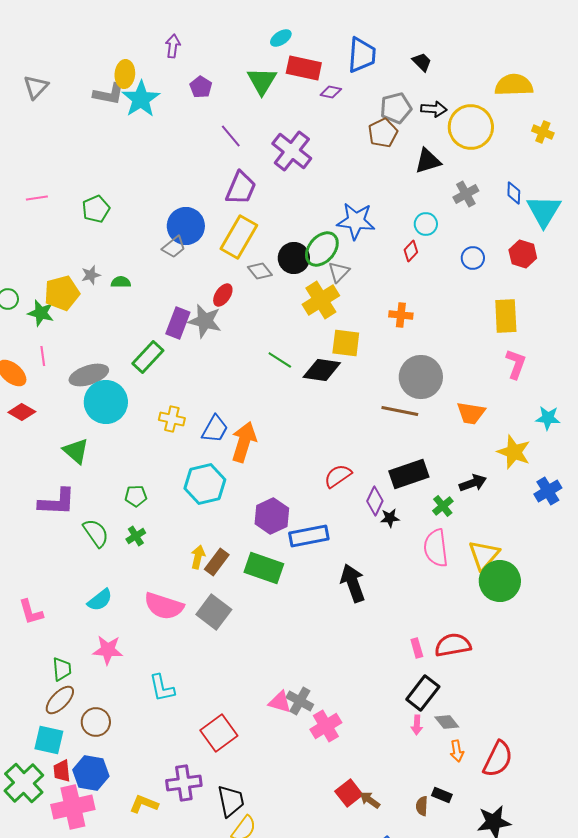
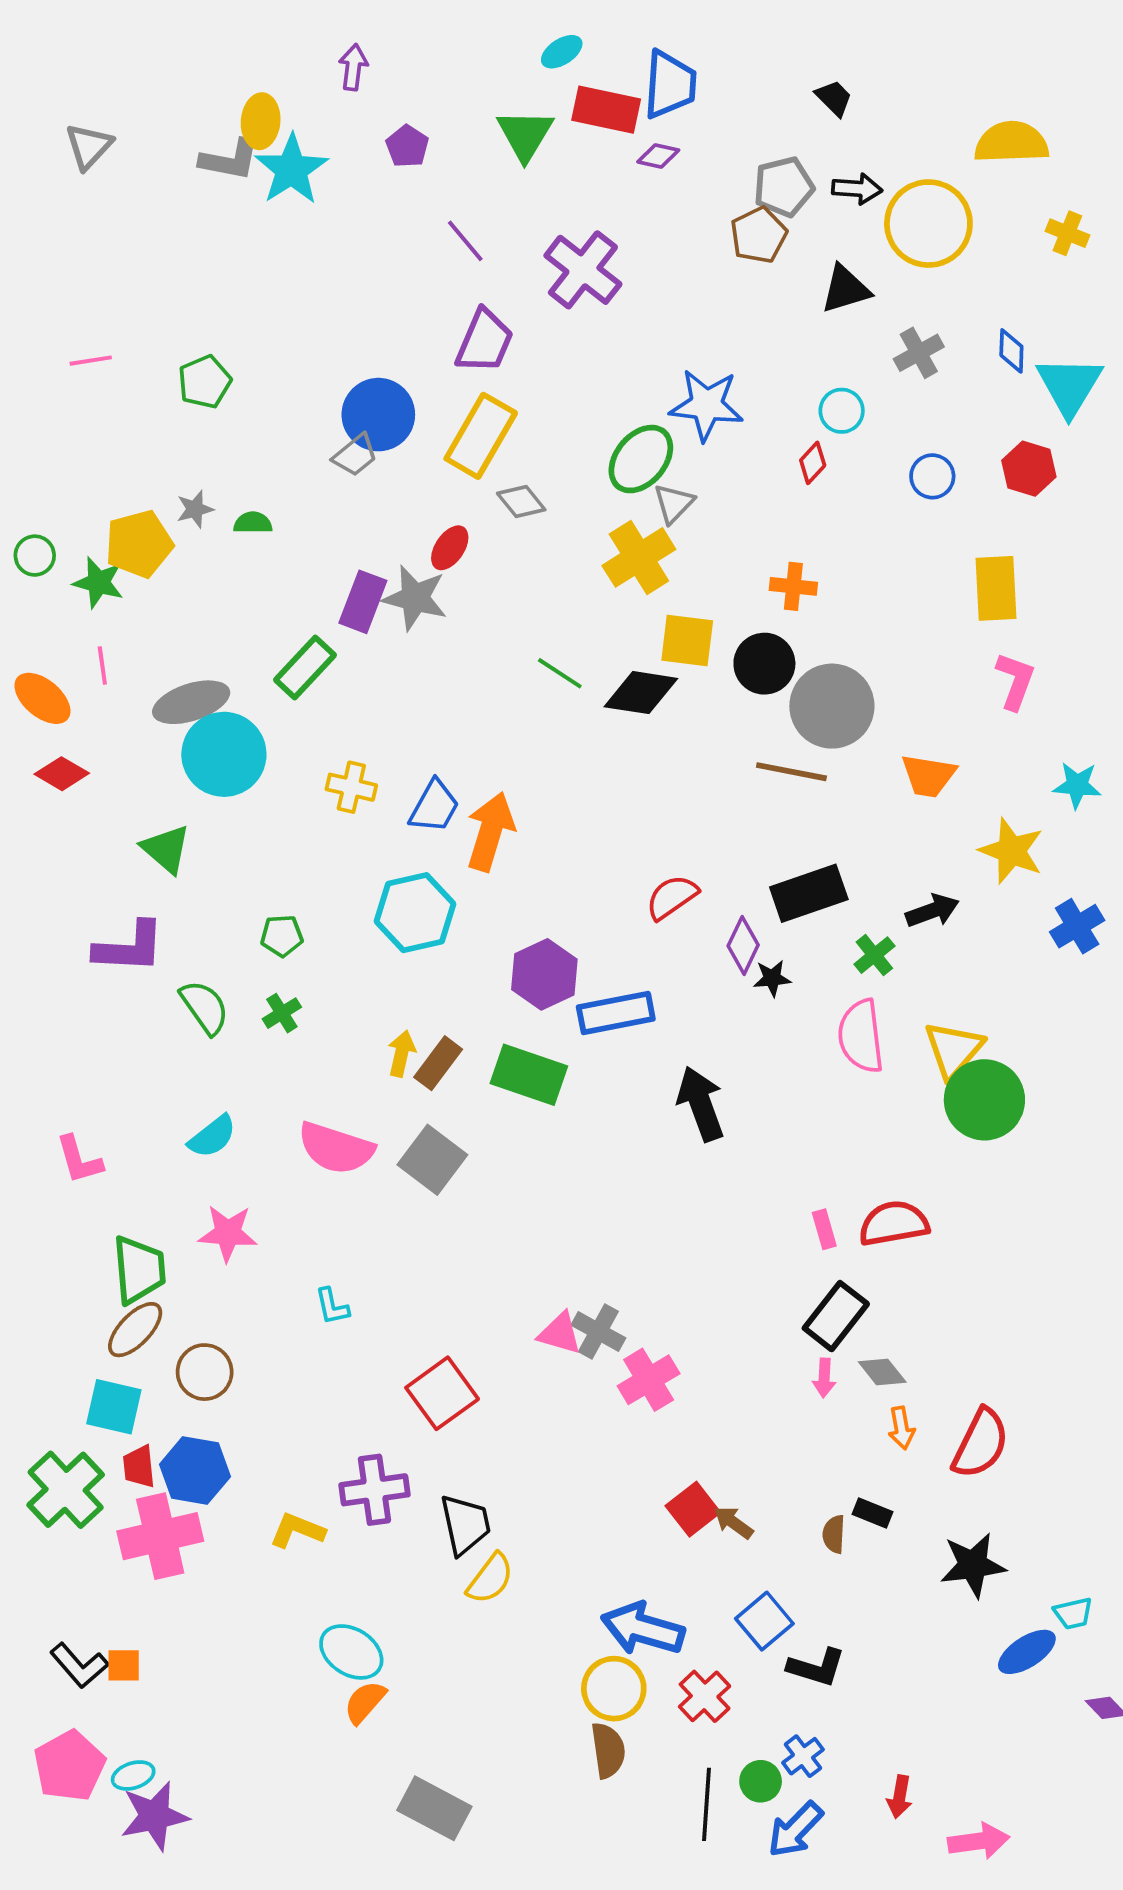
blue trapezoid: (362, 55) -> (670, 85), moved
black circle: (294, 258) -> (764, 664), moved
green trapezoid: (62, 669) -> (139, 1270), size x1.5
cyan L-shape: (162, 688) -> (332, 1306), size x0.7

